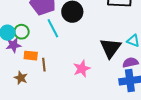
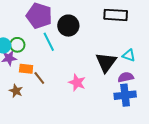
brown line: (44, 65) -> (39, 78), turned -32
pink star: (82, 69) -> (77, 83), turned -30

